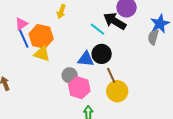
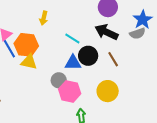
black arrow: (115, 21) -> (106, 32), moved
cyan line: (98, 29) -> (72, 39), moved
gray semicircle: (153, 37) -> (137, 34), turned -119
brown line: (111, 75) -> (113, 59), moved

